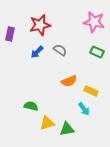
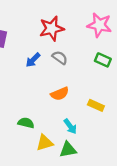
red star: (40, 25) -> (52, 28), moved
orange semicircle: (69, 81) -> (60, 94), moved
cyan arrow: (84, 109) -> (70, 126), moved

